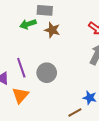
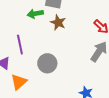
purple line: (21, 68) -> (20, 45), moved

